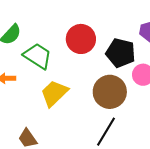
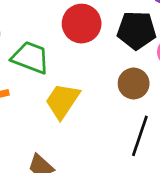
brown circle: (110, 92) -> (134, 84), size x0.7

